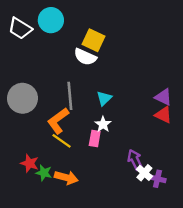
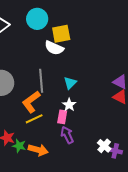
cyan circle: (51, 20) -> (37, 19), moved
yellow square: (94, 40) -> (61, 34), turned -36
yellow line: (62, 141) -> (34, 119), turned -60
purple arrow: (135, 160) -> (67, 135), moved

